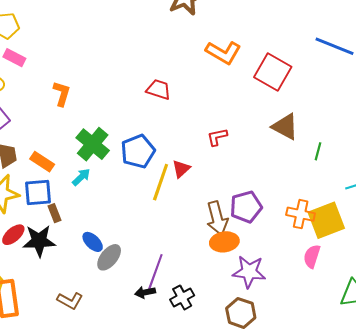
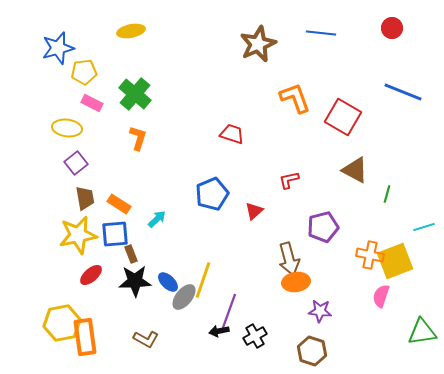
orange L-shape: (223, 52) -> (295, 98), turned -140
green cross: (93, 144) -> (135, 94), moved
yellow line: (161, 182) -> (203, 280), moved
purple pentagon: (246, 207) -> (323, 227), moved
black star: (39, 241) -> (135, 281), moved
purple star: (249, 272) -> (320, 311), size x0.7

